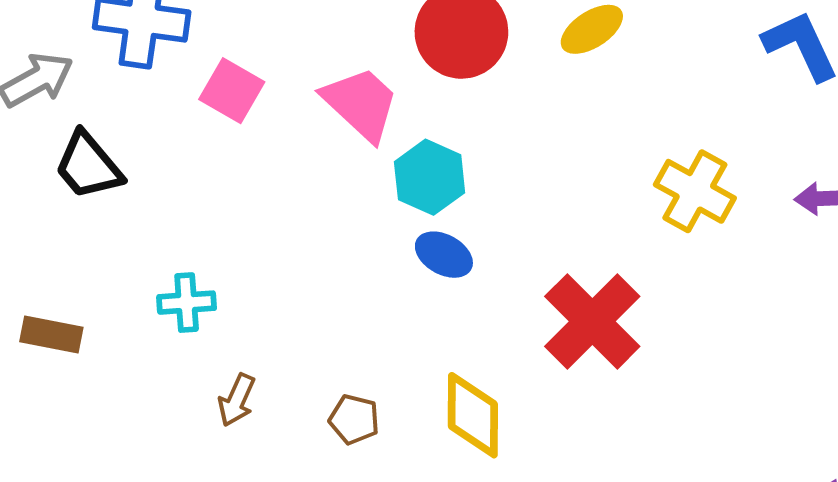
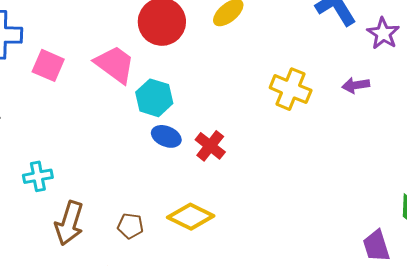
red cross: (592, 321) -> (210, 146), moved, size x0.6
brown arrow: (237, 400) -> (69, 223), size x1.6
yellow diamond: (473, 415) -> (191, 217), turned -57

